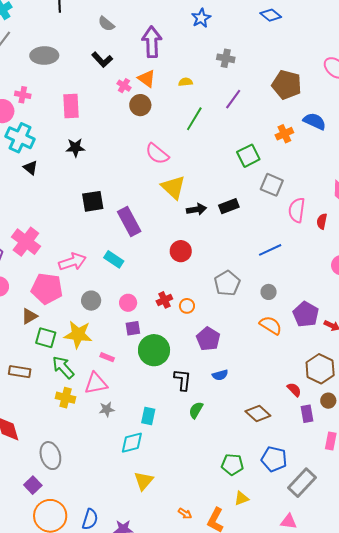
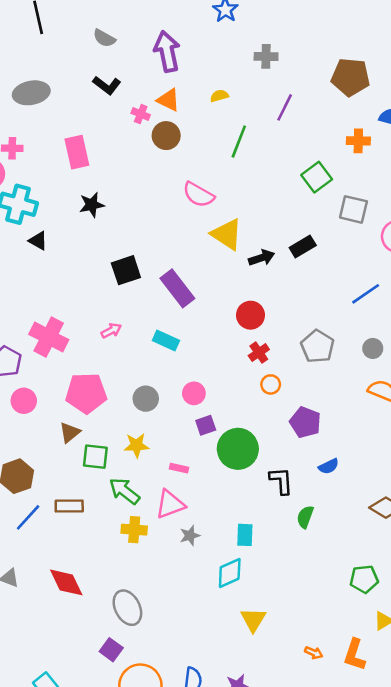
orange cross: (284, 134) -> (358, 141), turned 36
pink arrow: (72, 262) -> (111, 331), moved, size x0.6
red cross: (164, 300) -> (259, 353), moved
yellow star: (78, 335) -> (136, 445), size x0.7

